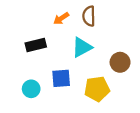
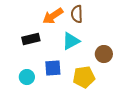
orange arrow: (61, 18) -> (53, 16), size x1.5

